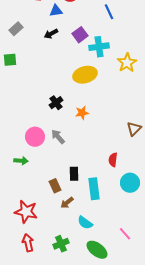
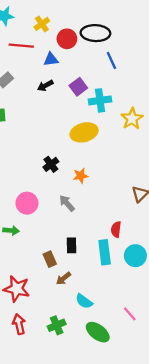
gray arrow: (58, 137) -> (67, 203), moved
cyan rectangle: (94, 189) -> (105, 252), moved

